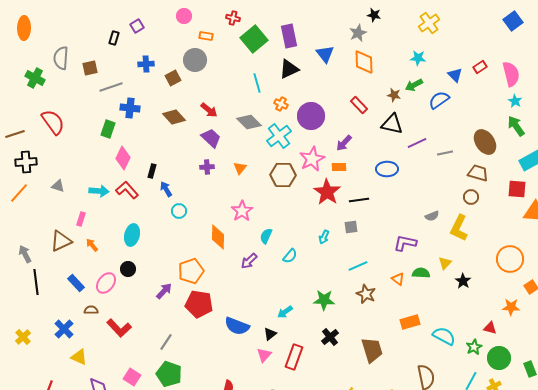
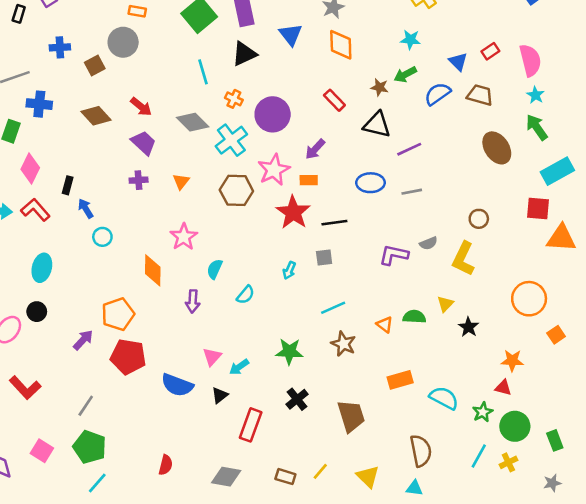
gray line: (445, 153) -> (412, 192), moved
brown trapezoid: (478, 173) -> (480, 95), moved
purple L-shape: (405, 243) -> (394, 255), moved
purple arrow: (249, 261) -> (193, 301), turned -42
orange star: (511, 307) -> (512, 361), moved
pink triangle: (264, 355) -> (212, 357), moved

